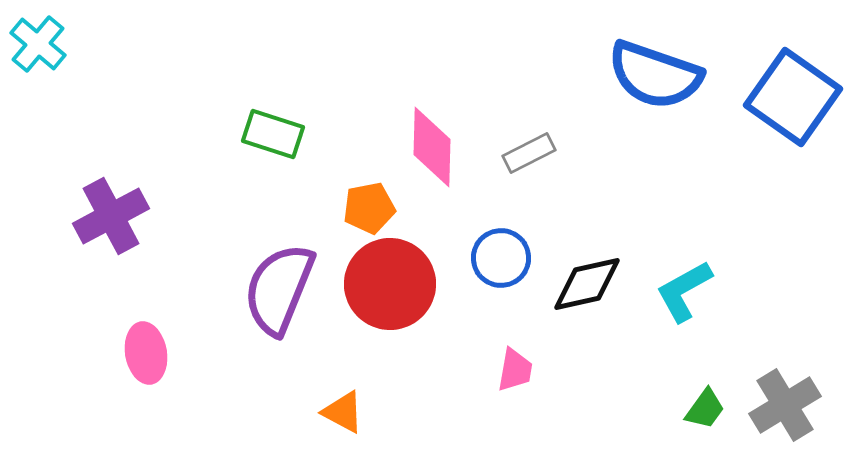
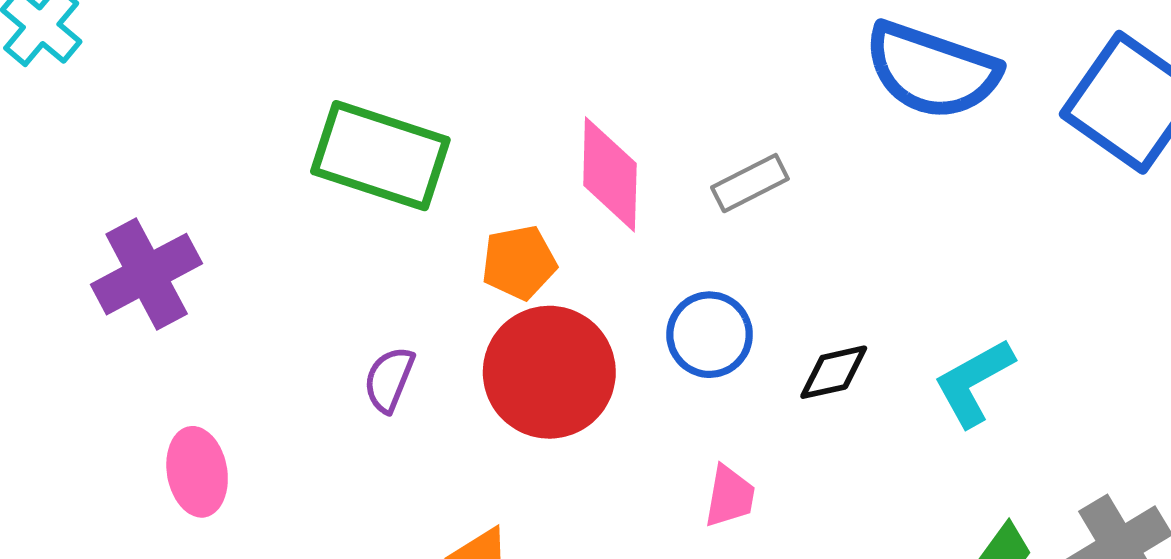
green rectangle: (273, 134) -> (380, 156), size x1.5
black diamond: (587, 284) -> (834, 372), size x0.7
purple semicircle: (279, 289) -> (389, 379), size x0.5

